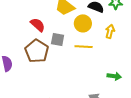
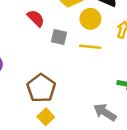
brown pentagon: (37, 51) -> (41, 88), moved

